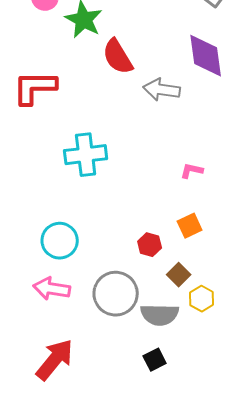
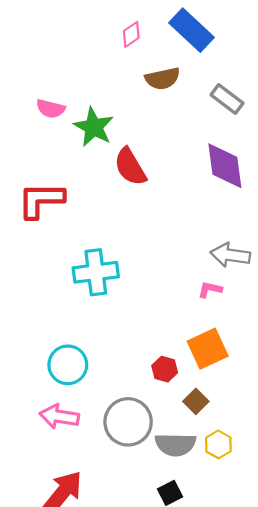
gray arrow: (162, 90) -> (230, 255), moved
orange square: (190, 226) -> (208, 349), size x1.5
yellow hexagon: (202, 299) -> (218, 444), moved

